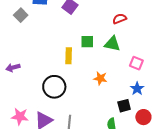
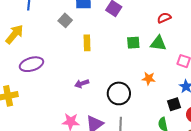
yellow rectangle: (69, 56) -> (87, 43), moved
purple arrow: (13, 68) -> (82, 84), moved
black circle: (54, 87) -> (119, 93), moved

